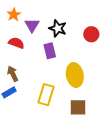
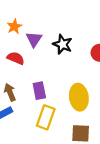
purple rectangle: (50, 51) -> (39, 91), moved

